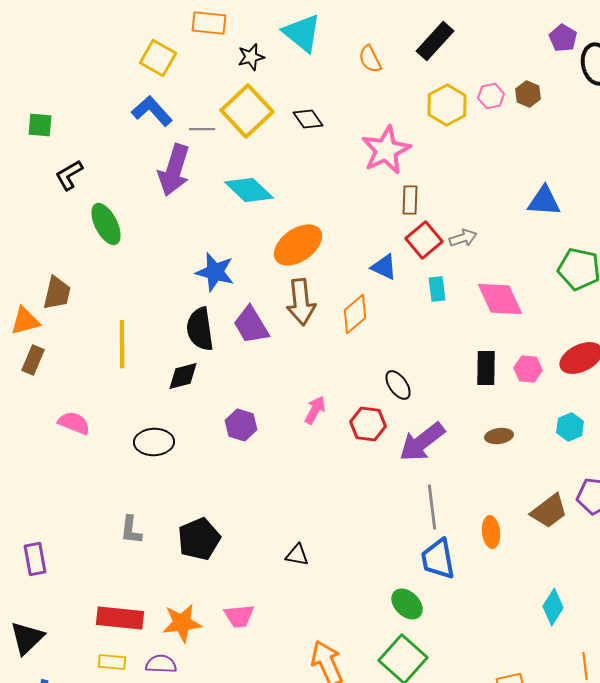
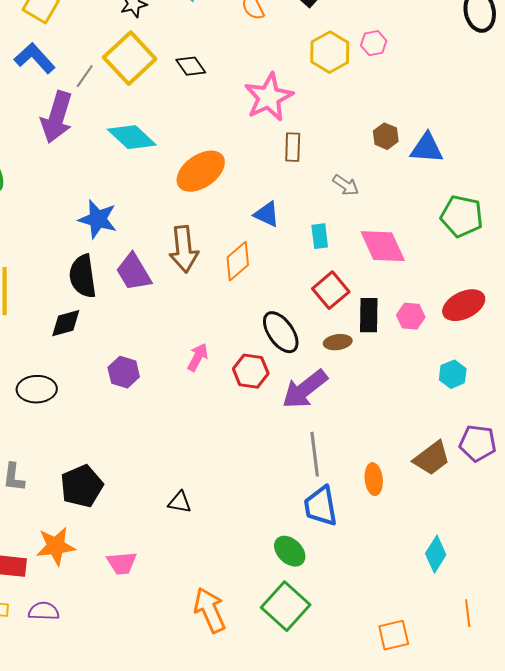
brown hexagon: (528, 94) -> (386, 136), moved
gray line: (202, 129) -> (85, 76), turned -55
gray arrow: (463, 238) -> (346, 185), turned 52
red square: (424, 240) -> (331, 290), moved
orange ellipse: (298, 245) -> (201, 171), moved
black ellipse: (398, 385) -> (281, 332), size x1.4
brown ellipse: (499, 436) -> (338, 342), moved
orange star: (182, 623) -> (56, 546), moved

